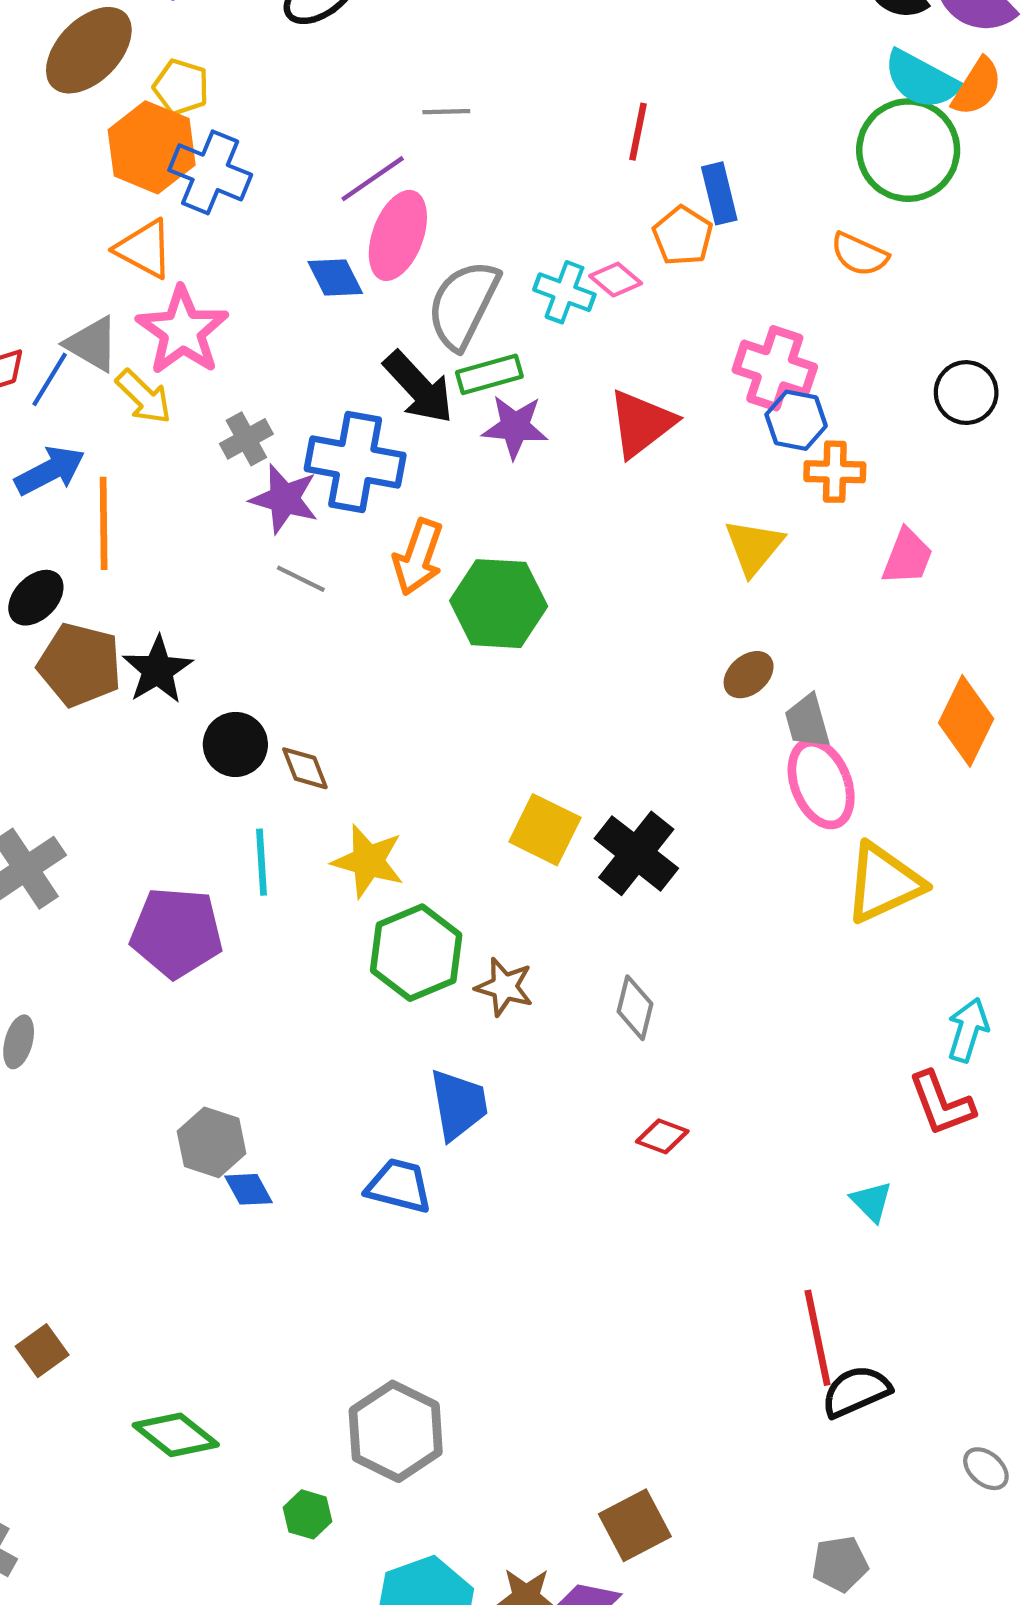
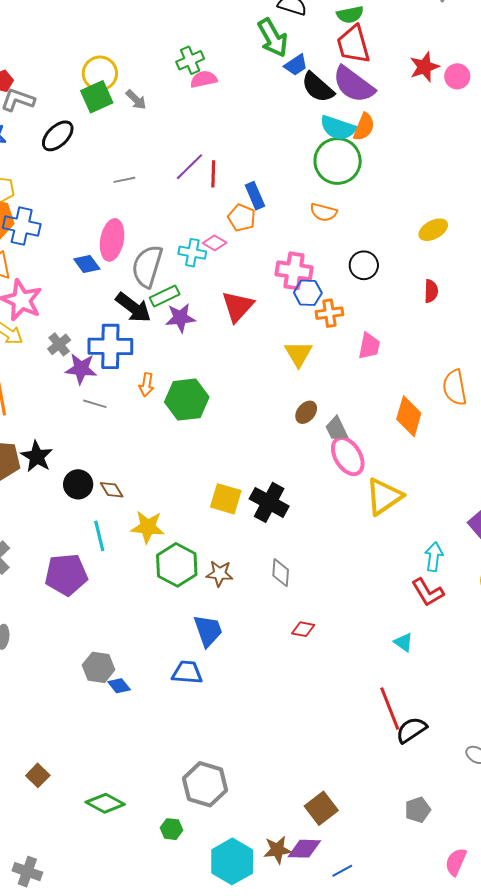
purple line: (373, 179) -> (190, 167), moved
black circle: (966, 393) -> (364, 265), moved
orange arrow: (418, 557) -> (146, 385), size x0.7

